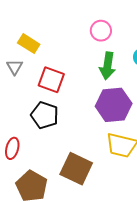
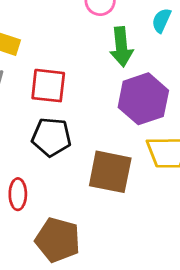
brown square: (76, 169) -> (110, 172), moved

